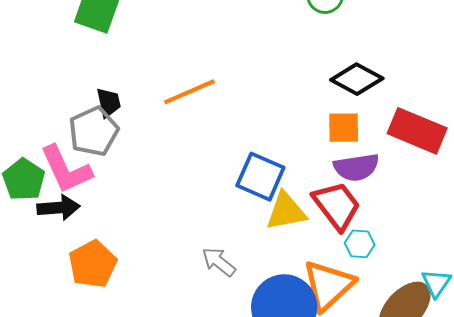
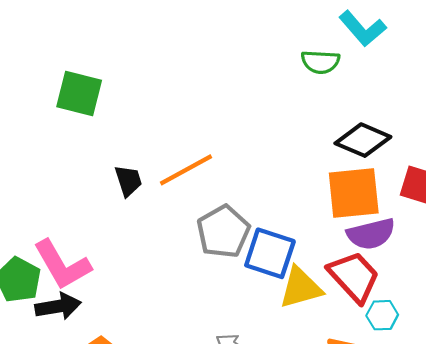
black trapezoid: (109, 103) -> (128, 181), moved
orange square: (344, 128) -> (354, 193), size x1.5
gray pentagon: (94, 131) -> (223, 232), moved

